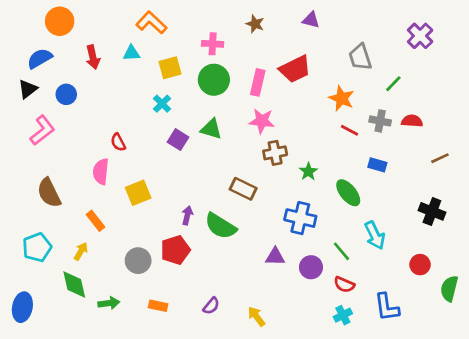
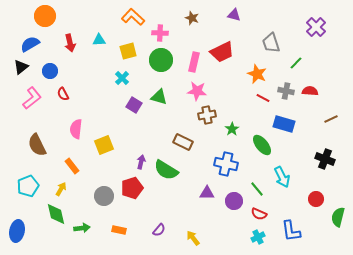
orange L-shape: (151, 23) -> (133, 17), moved
red semicircle: (118, 142) -> (63, 94), moved
blue rectangle: (377, 165) -> (284, 124), size x1.5

